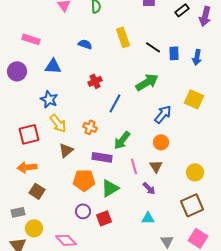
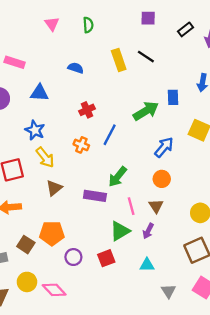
black line: (153, 47) -> (146, 57), moved
blue rectangle: (174, 53) -> (173, 97), moved
orange cross: (90, 127) -> (81, 145), moved
orange pentagon: (84, 180) -> (52, 233), moved
green triangle: (110, 188) -> (120, 231), moved
purple arrow: (149, 188) -> (148, 231), turned 72
brown square: (37, 191) -> (26, 245), moved
red square: (104, 218) -> (106, 258), moved
yellow circle: (34, 228) -> (27, 282), moved

